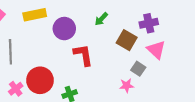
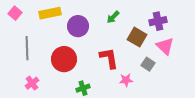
red L-shape: (83, 55) -> (109, 58), moved
red circle: (40, 80) -> (64, 59), moved
pink star: (127, 86) -> (126, 80), moved

